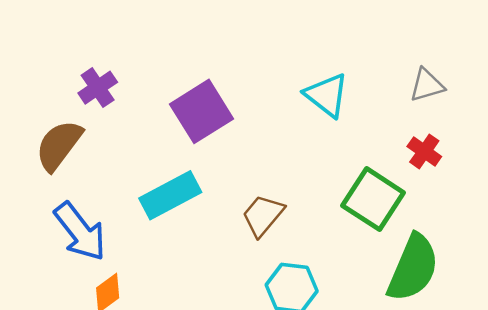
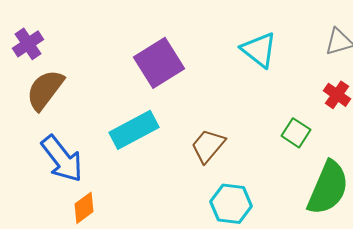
purple cross: (98, 88) -> (28, 44), moved
green square: (373, 199) -> (296, 133), size x0.6

